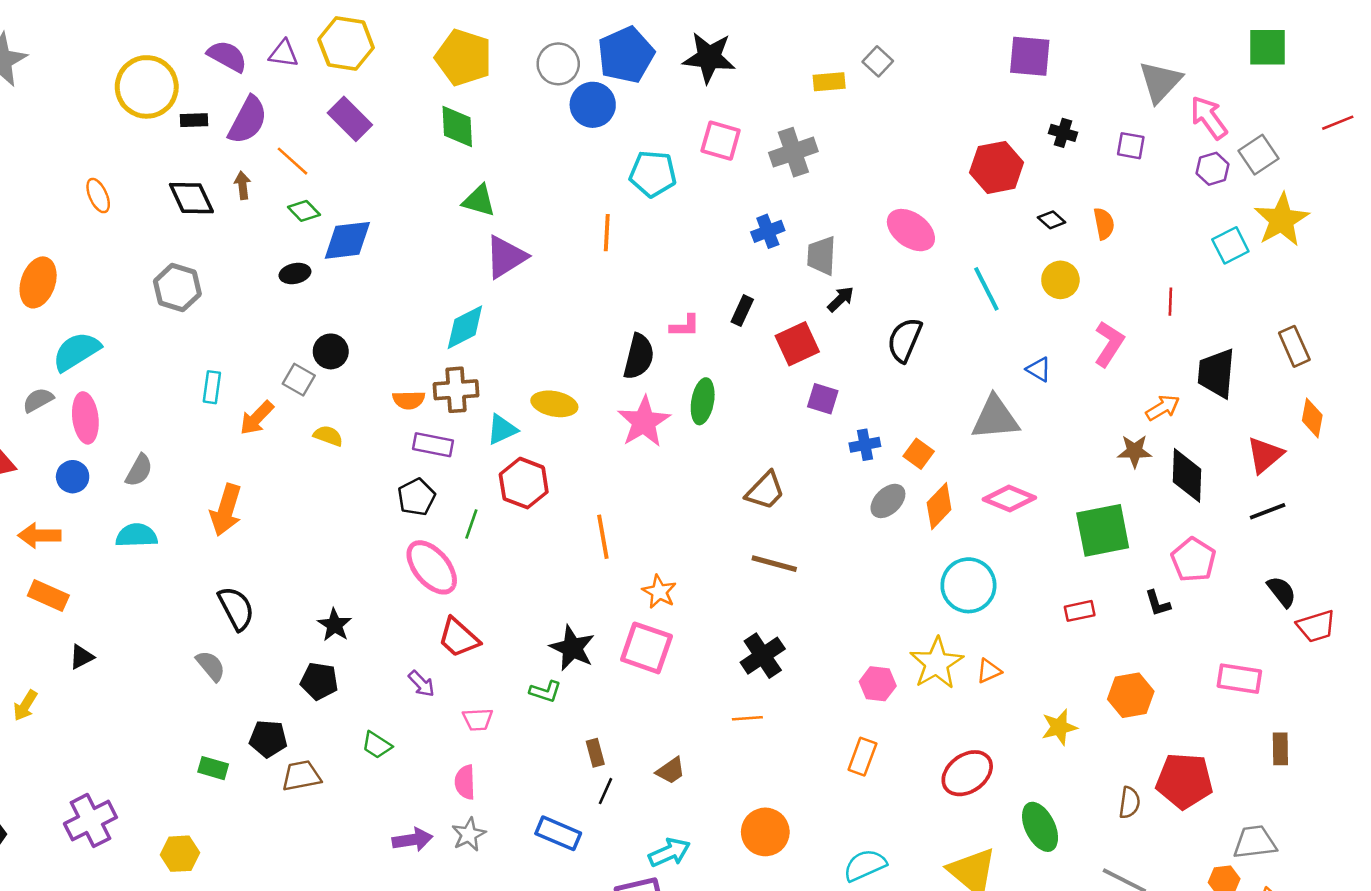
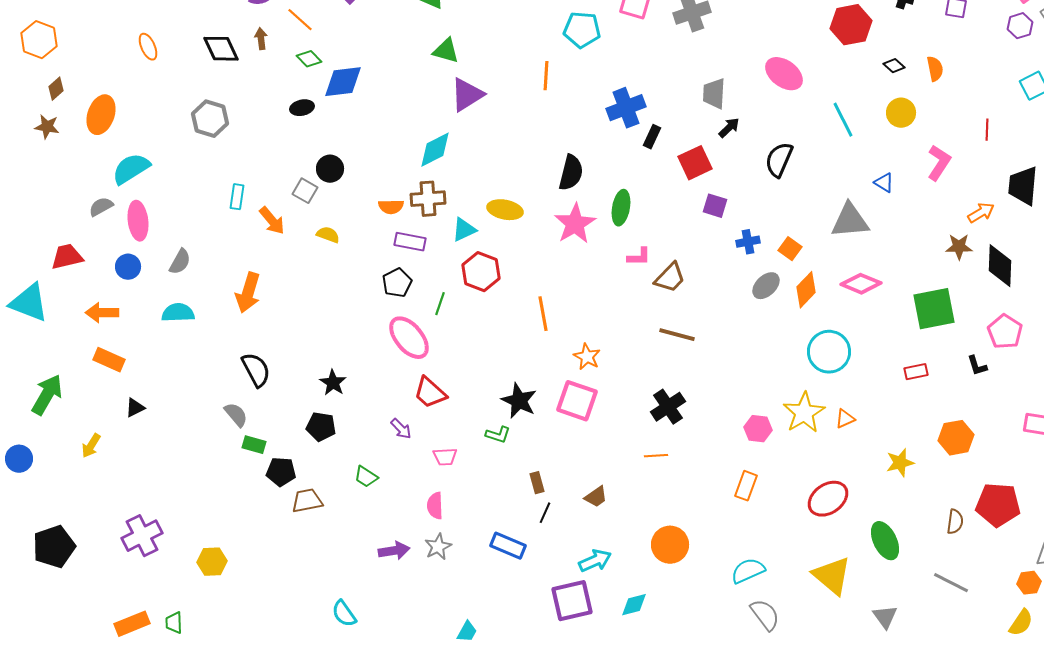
blue cross: (768, 231) -> (626, 108), moved, size x1.5
pink L-shape: (685, 326) -> (639, 257), moved
orange arrow: (257, 418) -> (272, 221), turned -84
green rectangle: (213, 768) -> (254, 445), moved

